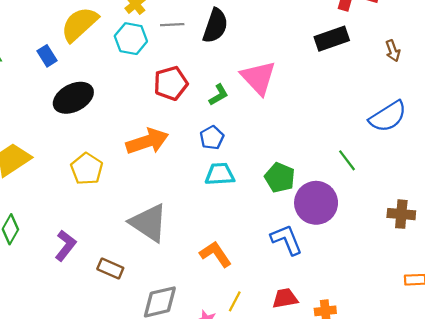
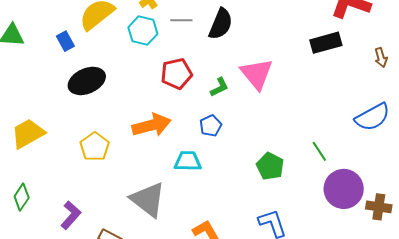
green line: (347, 160) -> (319, 151), moved
cyan trapezoid: (220, 174) -> (188, 161), moved
purple circle: (316, 203) -> (344, 189), moved

